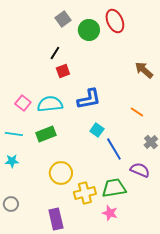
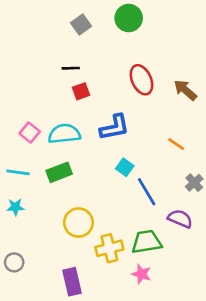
red ellipse: (115, 21) -> (141, 80), moved
green circle: (89, 30) -> (129, 18), moved
black line: (55, 53) -> (71, 68), turned 56

